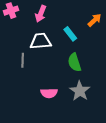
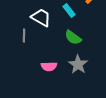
white trapezoid: (41, 41) -> (41, 17), turned 35
green semicircle: (74, 62) -> (73, 37), turned -36

